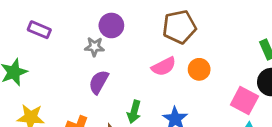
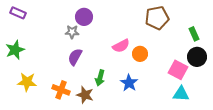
brown pentagon: (179, 27) -> (157, 18), moved
purple rectangle: (39, 30) -> (18, 13), moved
orange circle: (199, 69) -> (140, 54), moved

